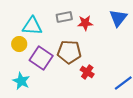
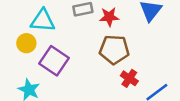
brown pentagon: (69, 52) -> (114, 49), moved
red cross: (87, 72) -> (129, 78), moved

